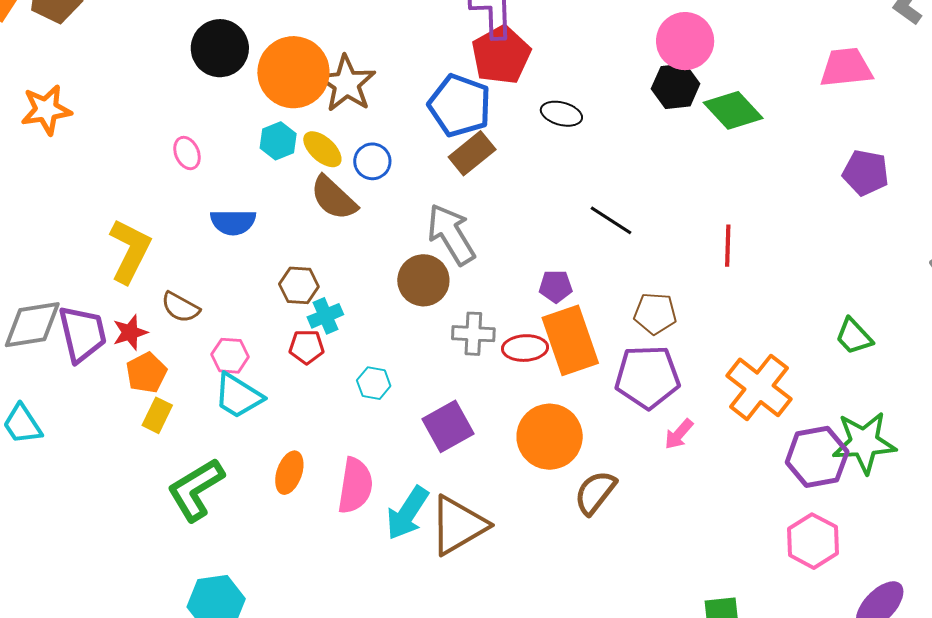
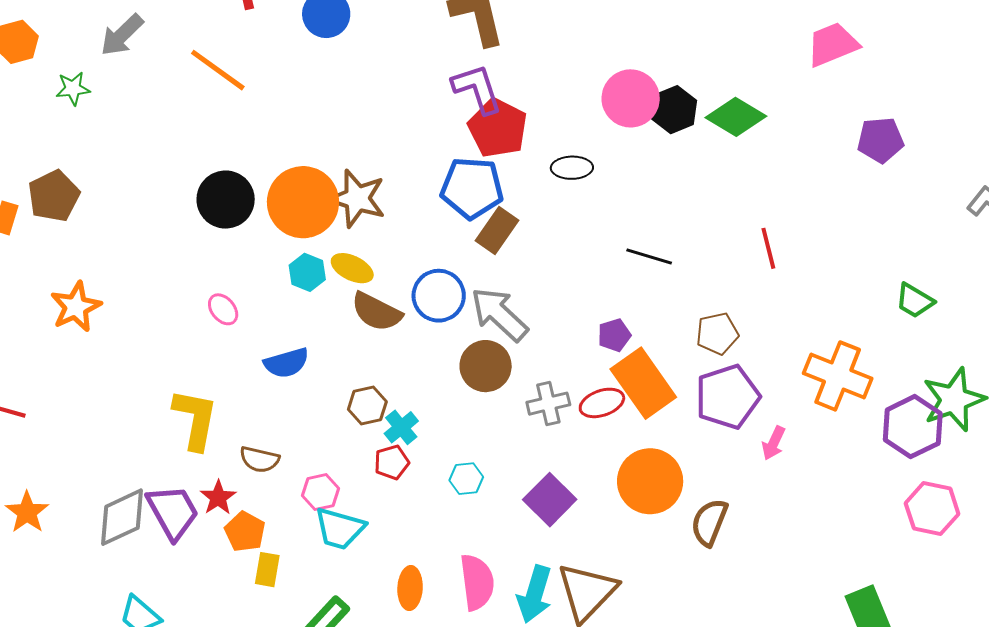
pink circle: (685, 41) -> (631, 98), moved
blue circle: (372, 161) -> (439, 296), moved, size x1.4

